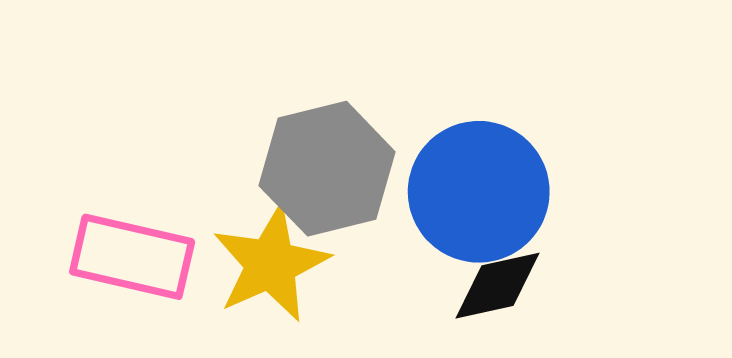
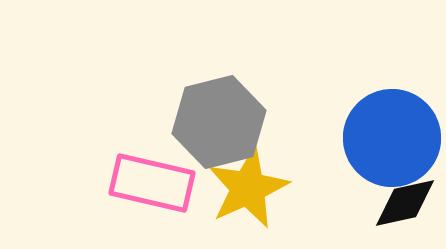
gray hexagon: (327, 169) -> (219, 122), moved

